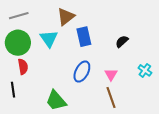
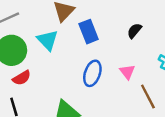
red semicircle: (23, 67) -> (22, 78), turned 77
brown line: (111, 97) -> (148, 97), moved

